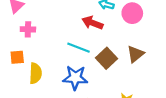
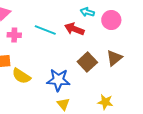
cyan line: (78, 48) -> (45, 30), moved
yellow semicircle: (35, 73) -> (21, 76), turned 120

